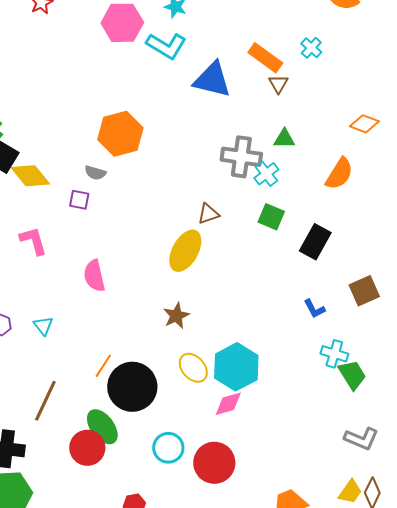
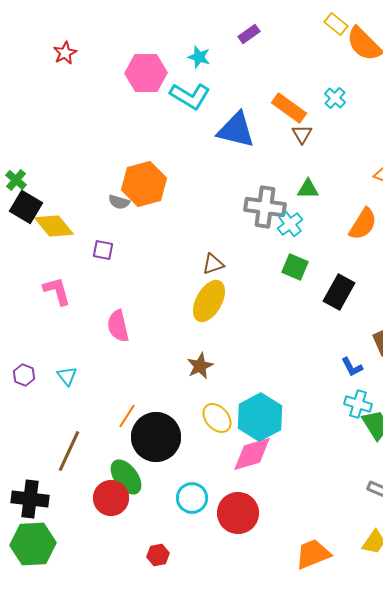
gray semicircle: (95, 173) -> (119, 202), moved
brown triangle: (208, 214) -> (213, 264), moved
blue L-shape: (314, 309) -> (352, 367), moved
pink diamond: (228, 404) -> (252, 454), size x1.4

